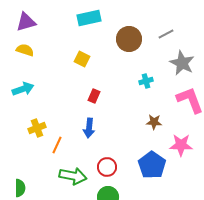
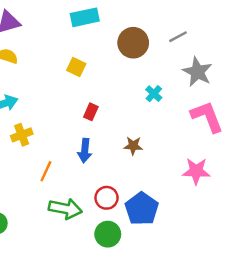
cyan cross: (146, 81) -> (154, 94), turned -32
brown star: (154, 122) -> (133, 146), moved
yellow cross: (37, 128) -> (22, 135), moved
blue pentagon: (152, 165) -> (142, 209), moved

